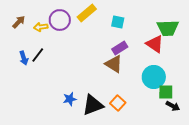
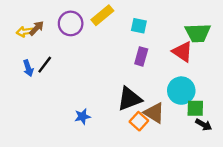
brown arrow: (19, 22) -> (36, 28), moved
yellow arrow: (41, 27) -> (25, 32), moved
purple rectangle: (120, 48) -> (141, 56), turned -42
brown triangle: (114, 64) -> (154, 113), moved
black triangle: (93, 105) -> (129, 99), moved

